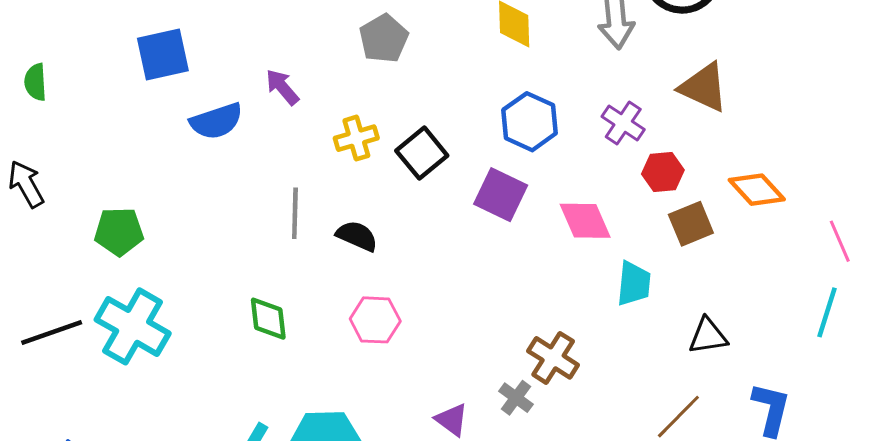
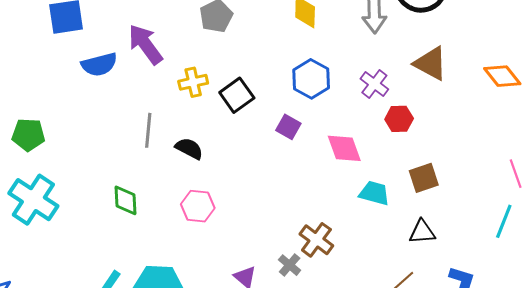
purple arrow: (282, 87) -> (145, 44), size x1.6
orange diamond: (757, 190) -> (502, 76), moved
purple square: (501, 195) -> (288, 127), size x0.7
brown square: (691, 224) -> (424, 178), moved
cyan trapezoid: (634, 284) -> (374, 193), turned -84

